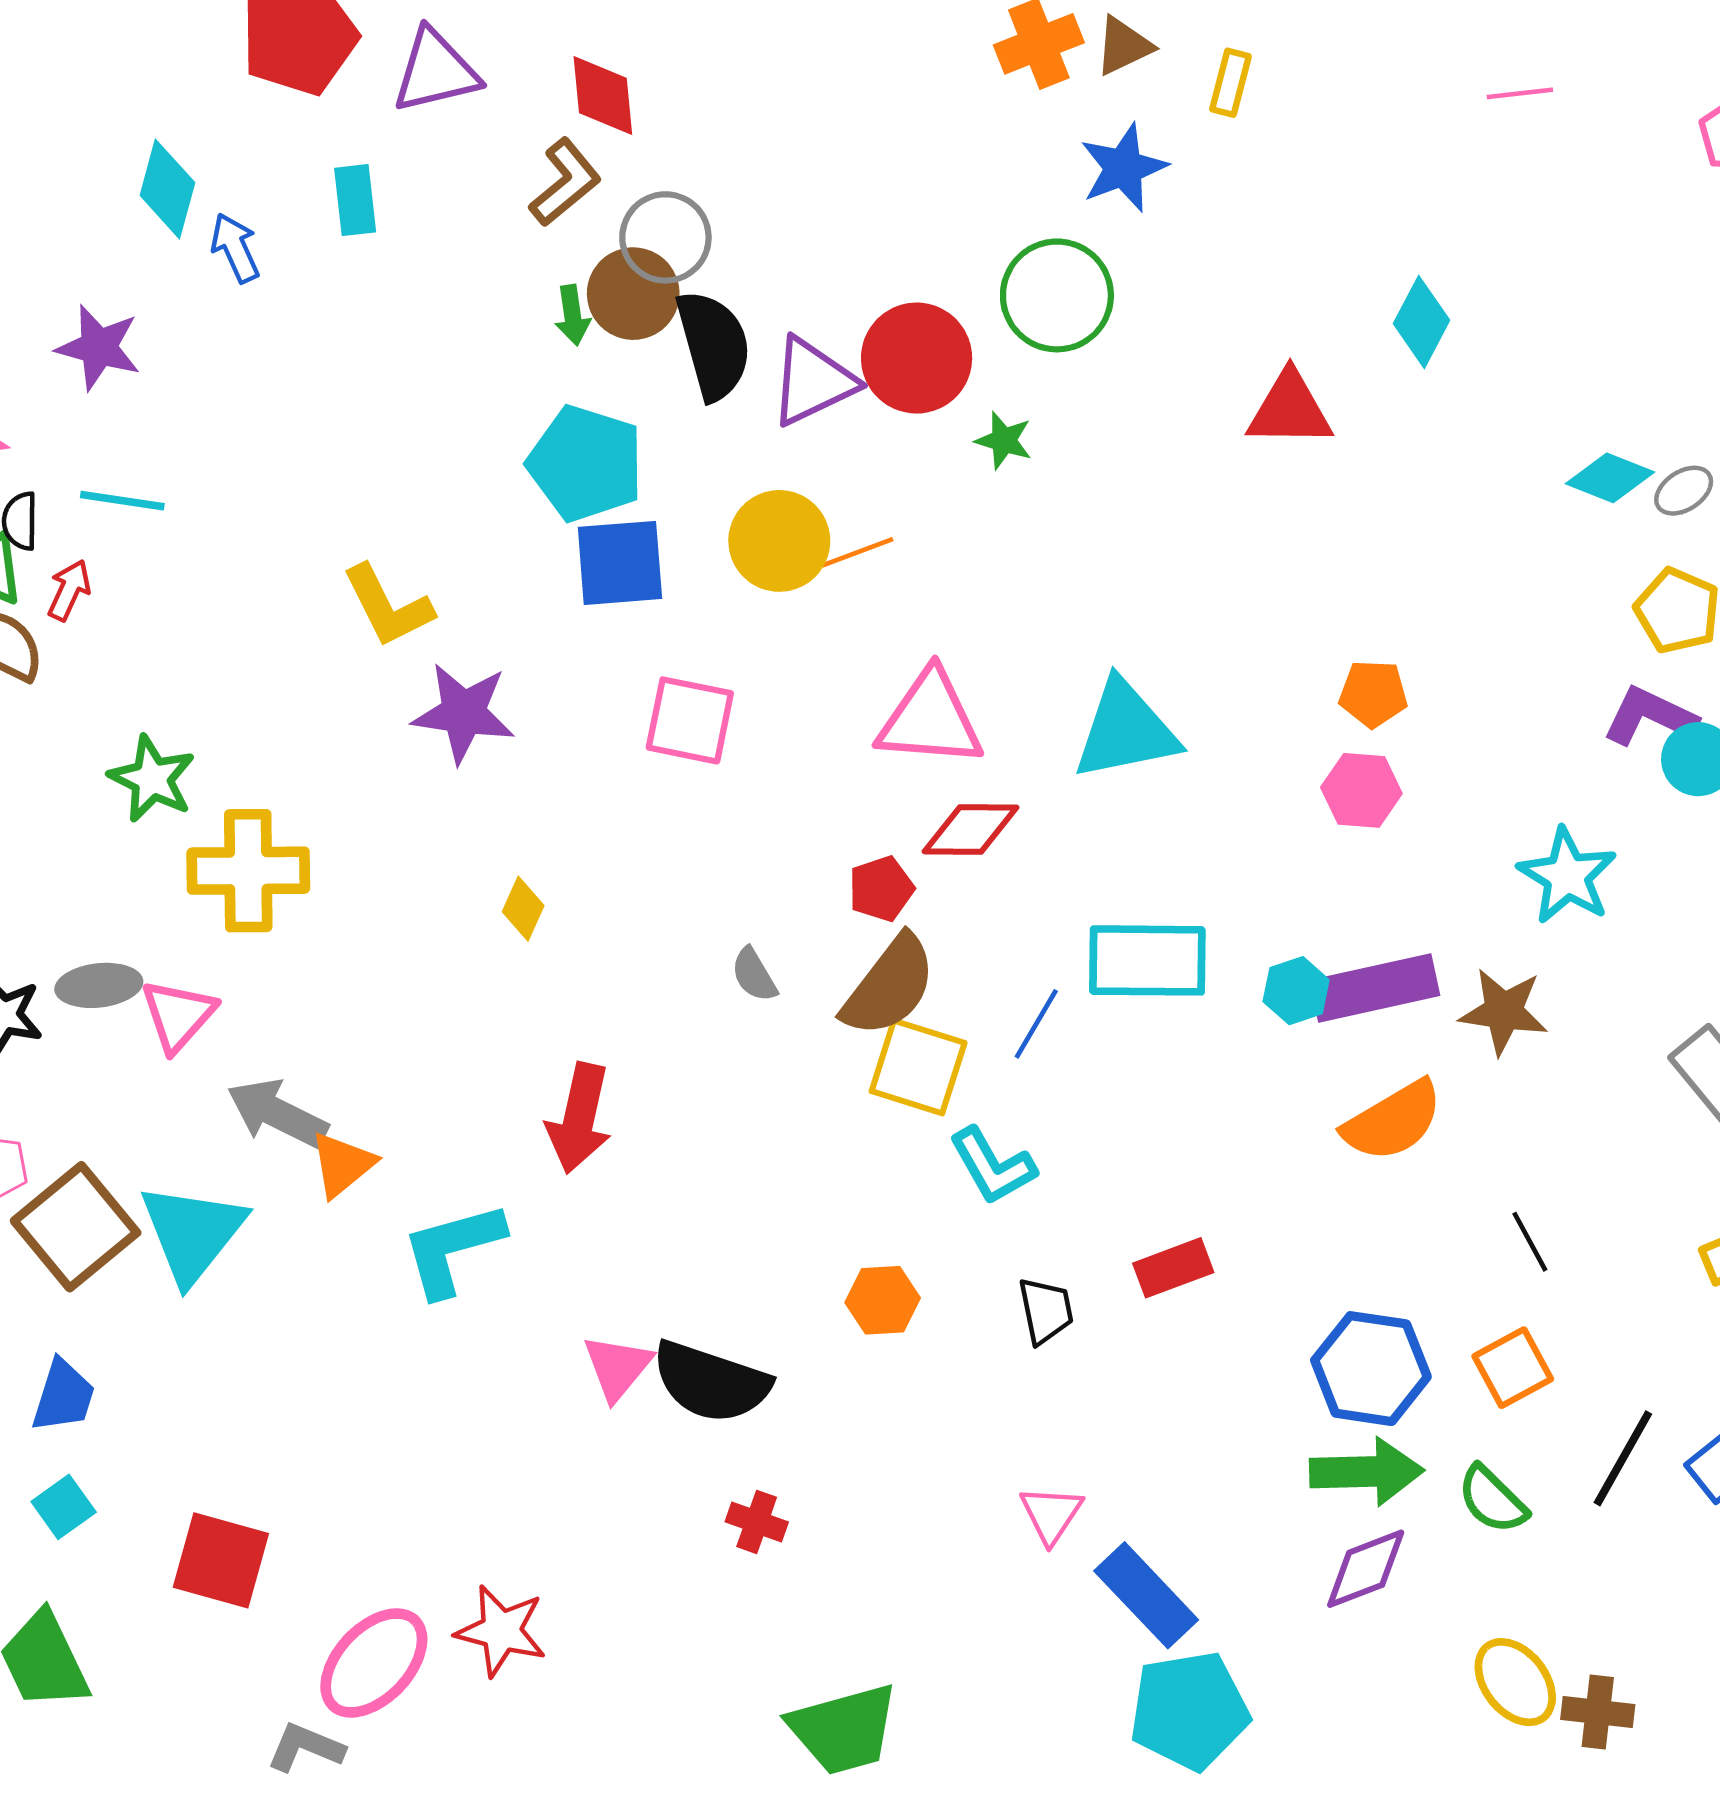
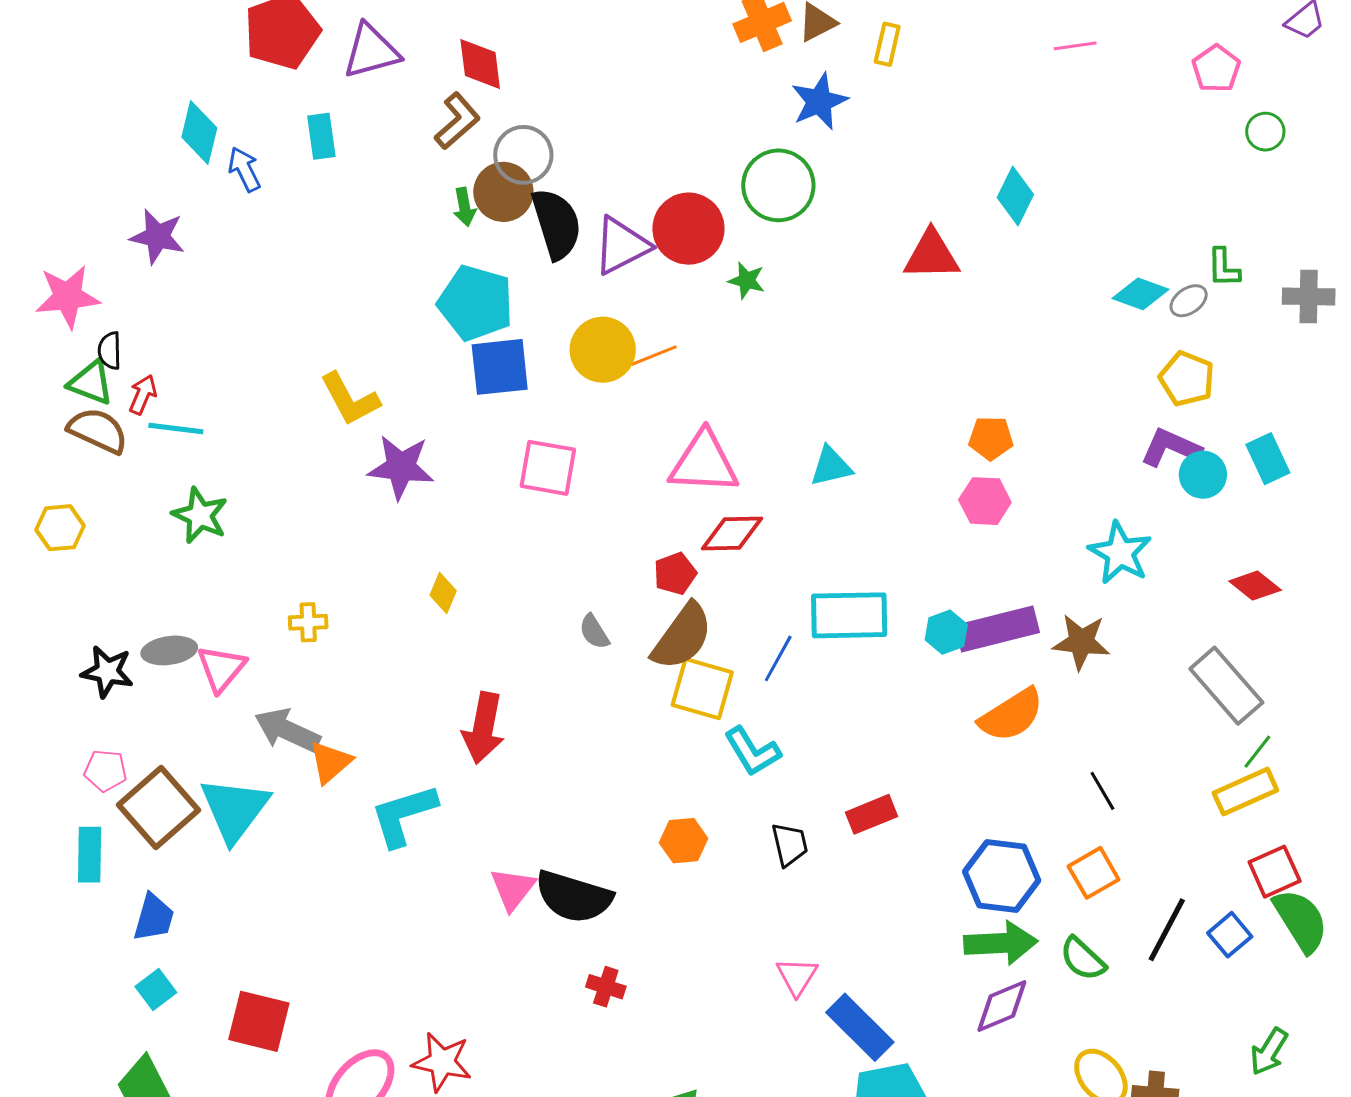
cyan line: (122, 501) -> (176, 428), moved
cyan triangle: (1126, 730) -> (831, 466), size x0.6
yellow cross: (248, 871) -> (308, 622), moved, size x0.5

